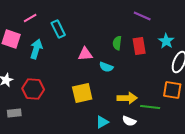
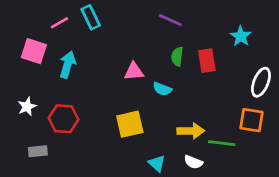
purple line: (142, 16) -> (170, 20), moved
cyan rectangle: (58, 29) -> (91, 17), moved
cyan star: (166, 41) -> (241, 36), moved
cyan triangle: (102, 122) -> (157, 163), turned -48

